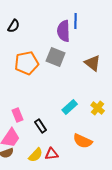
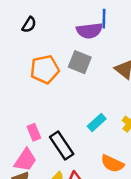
purple semicircle: (64, 31) -> (89, 31), turned -95
black rectangle: (41, 126) -> (62, 145), size x1.6

